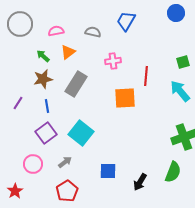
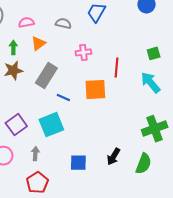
green arrow: (43, 56) -> (13, 47), turned 48
blue line: (47, 106) -> (63, 98), moved, turned -56
cyan square: (81, 133) -> (51, 125), turned 30
gray arrow: (65, 162) -> (35, 154), turned -48
black arrow: (140, 182) -> (113, 157), moved

